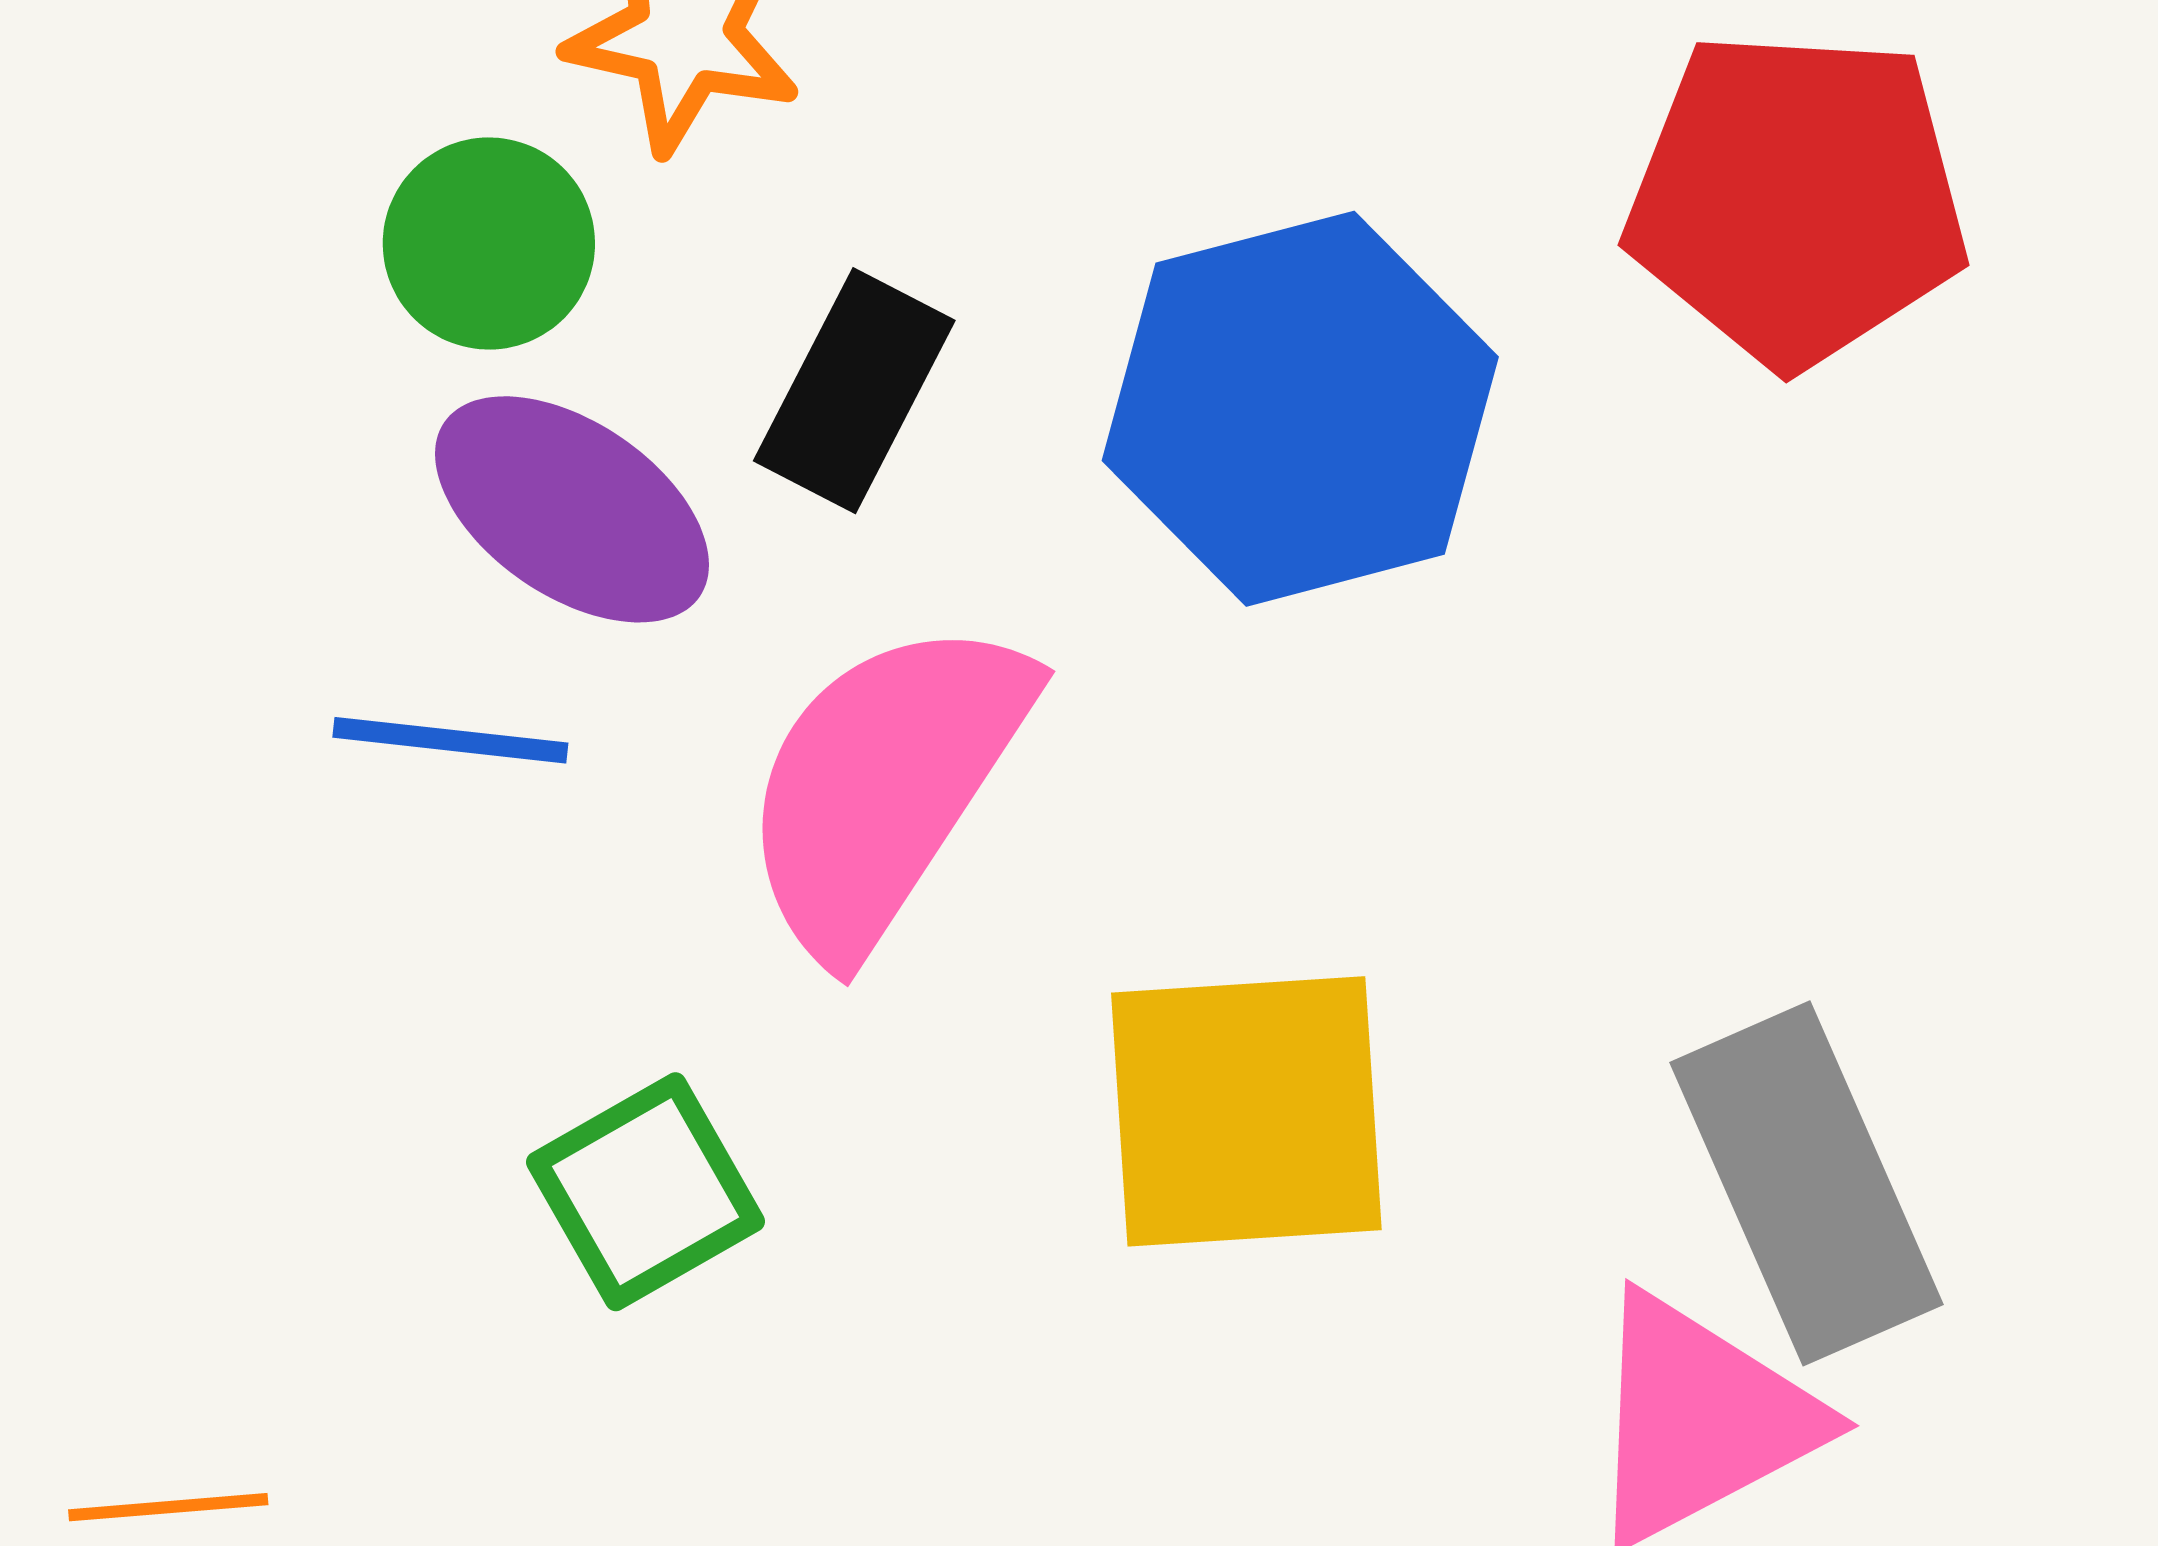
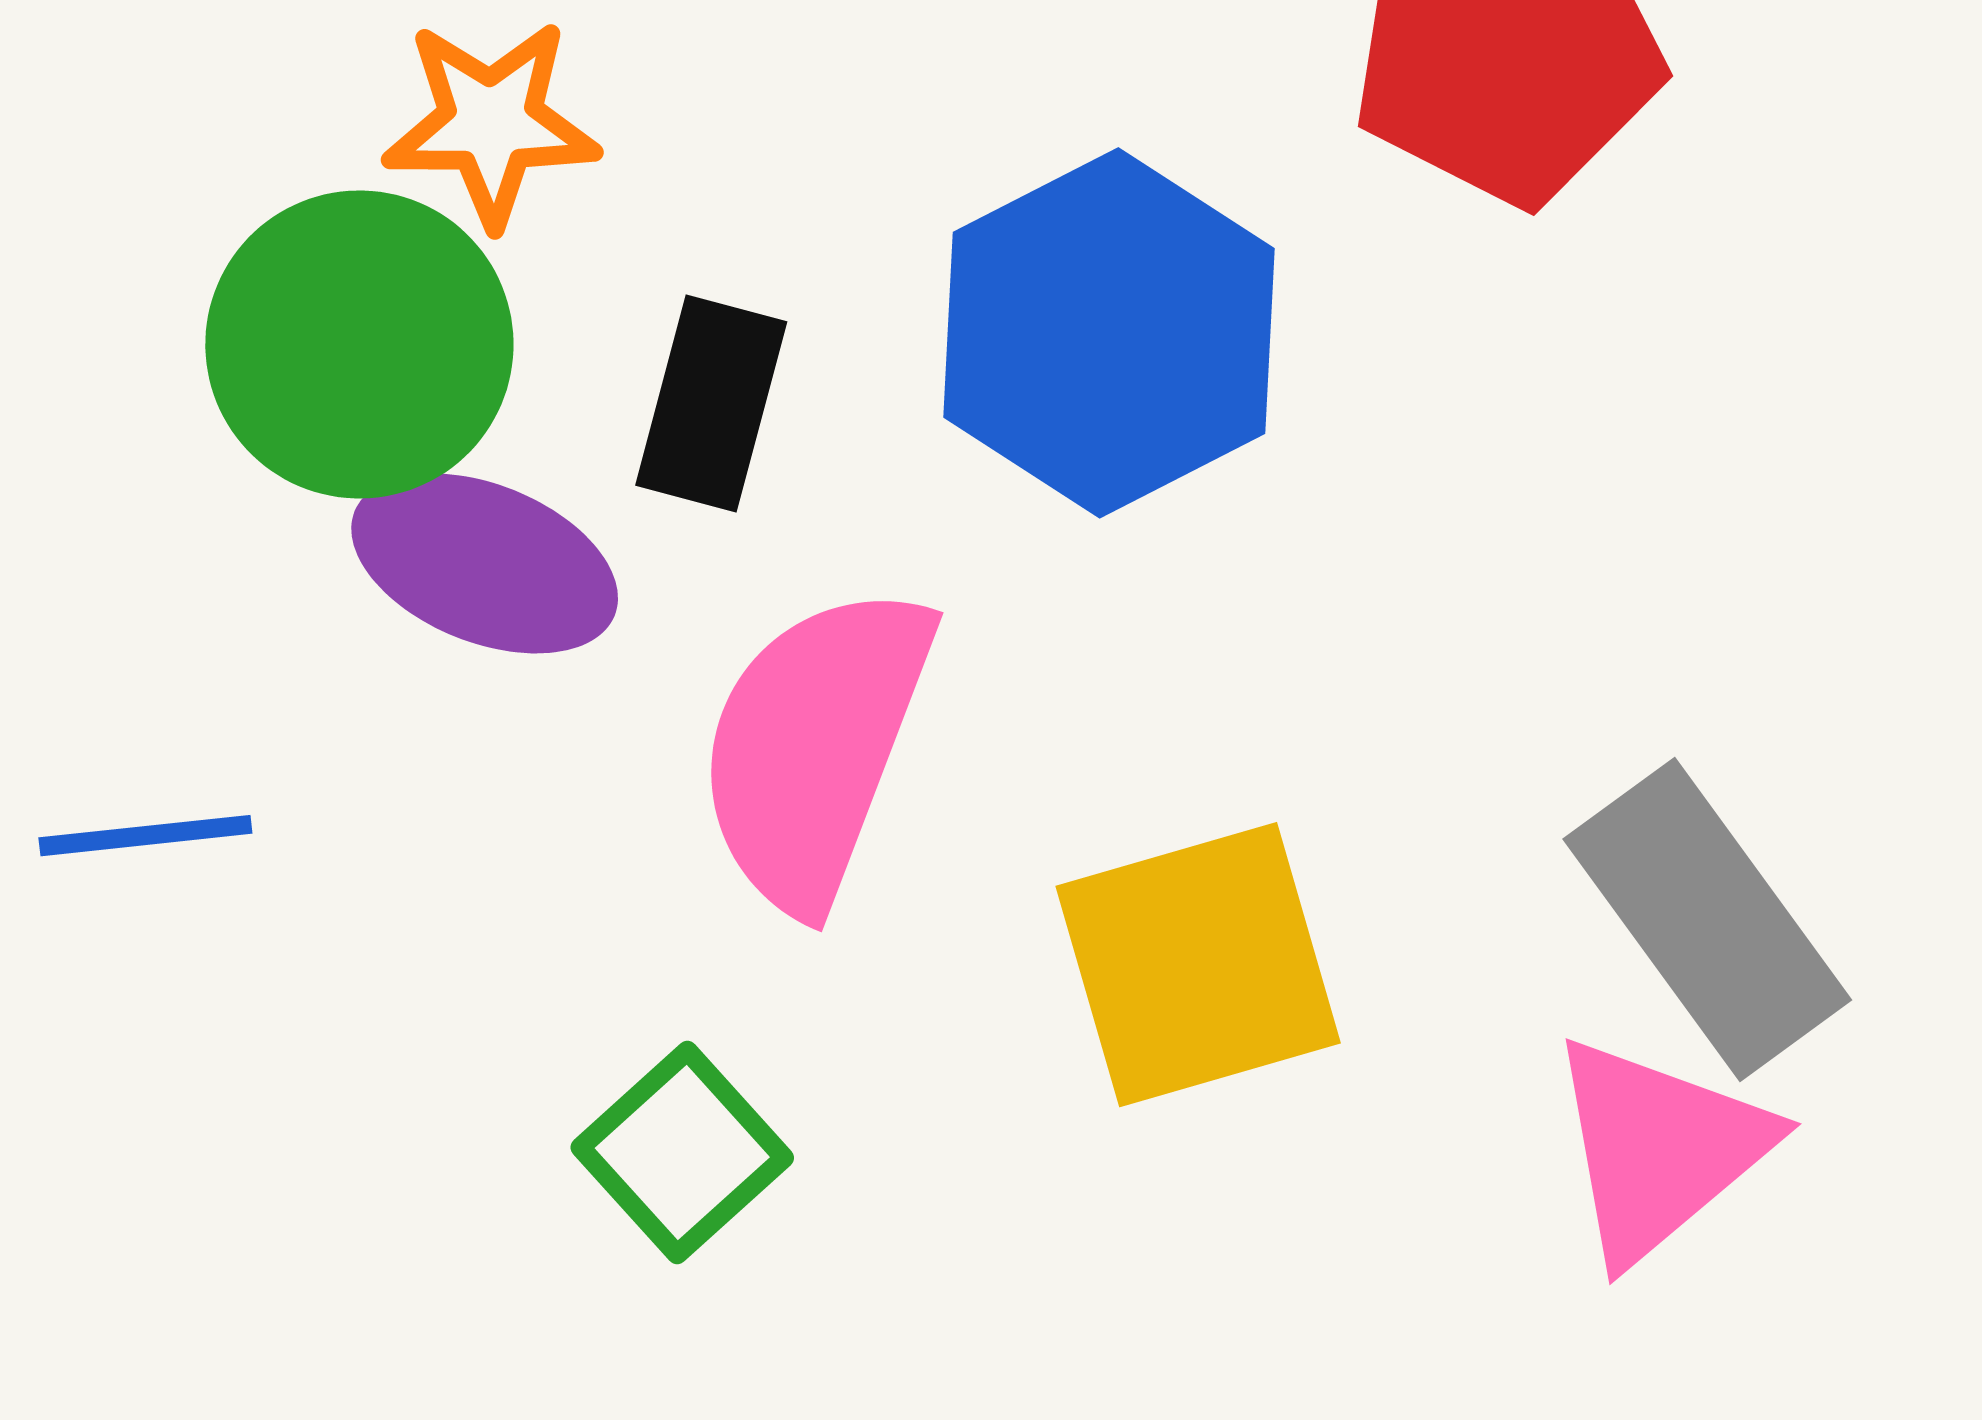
green circle: (489, 244) -> (359, 344), size x1.6
blue line: (450, 740) -> (145, 836), moved

